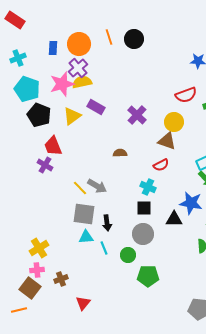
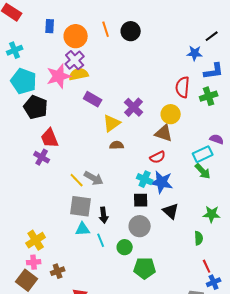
blue rectangle: (53, 48) -> (50, 26), moved
red semicircle: (186, 95) -> (183, 87), turned 115
yellow triangle: (72, 116) -> (112, 123), moved
blue star: (191, 203) -> (162, 182), moved
black triangle: (174, 219) -> (171, 211), turned 42

